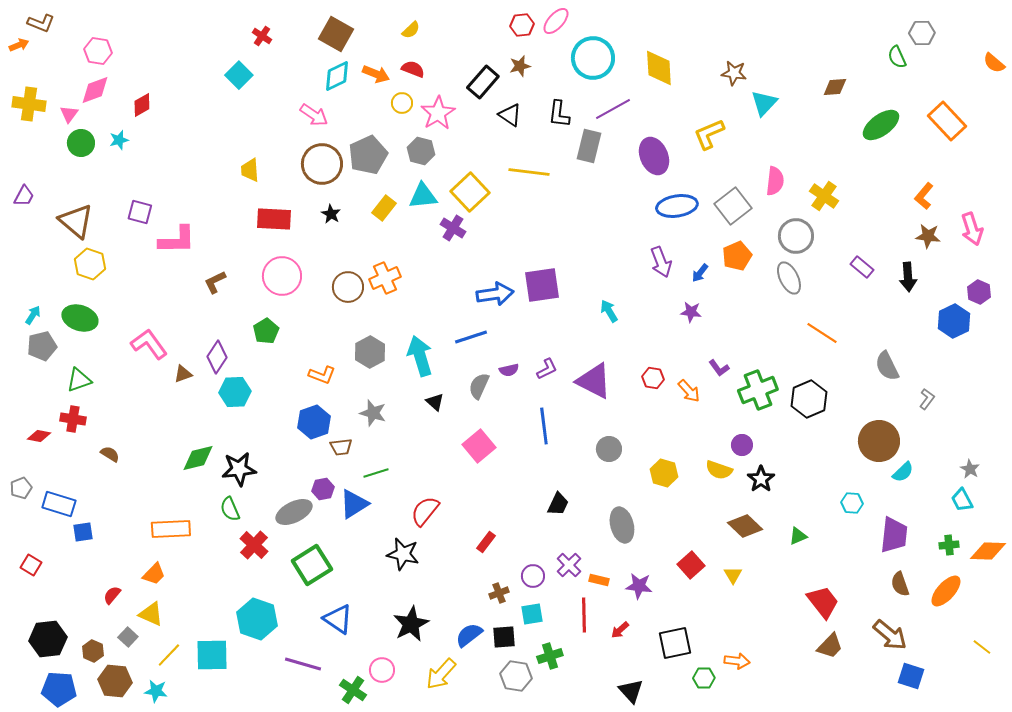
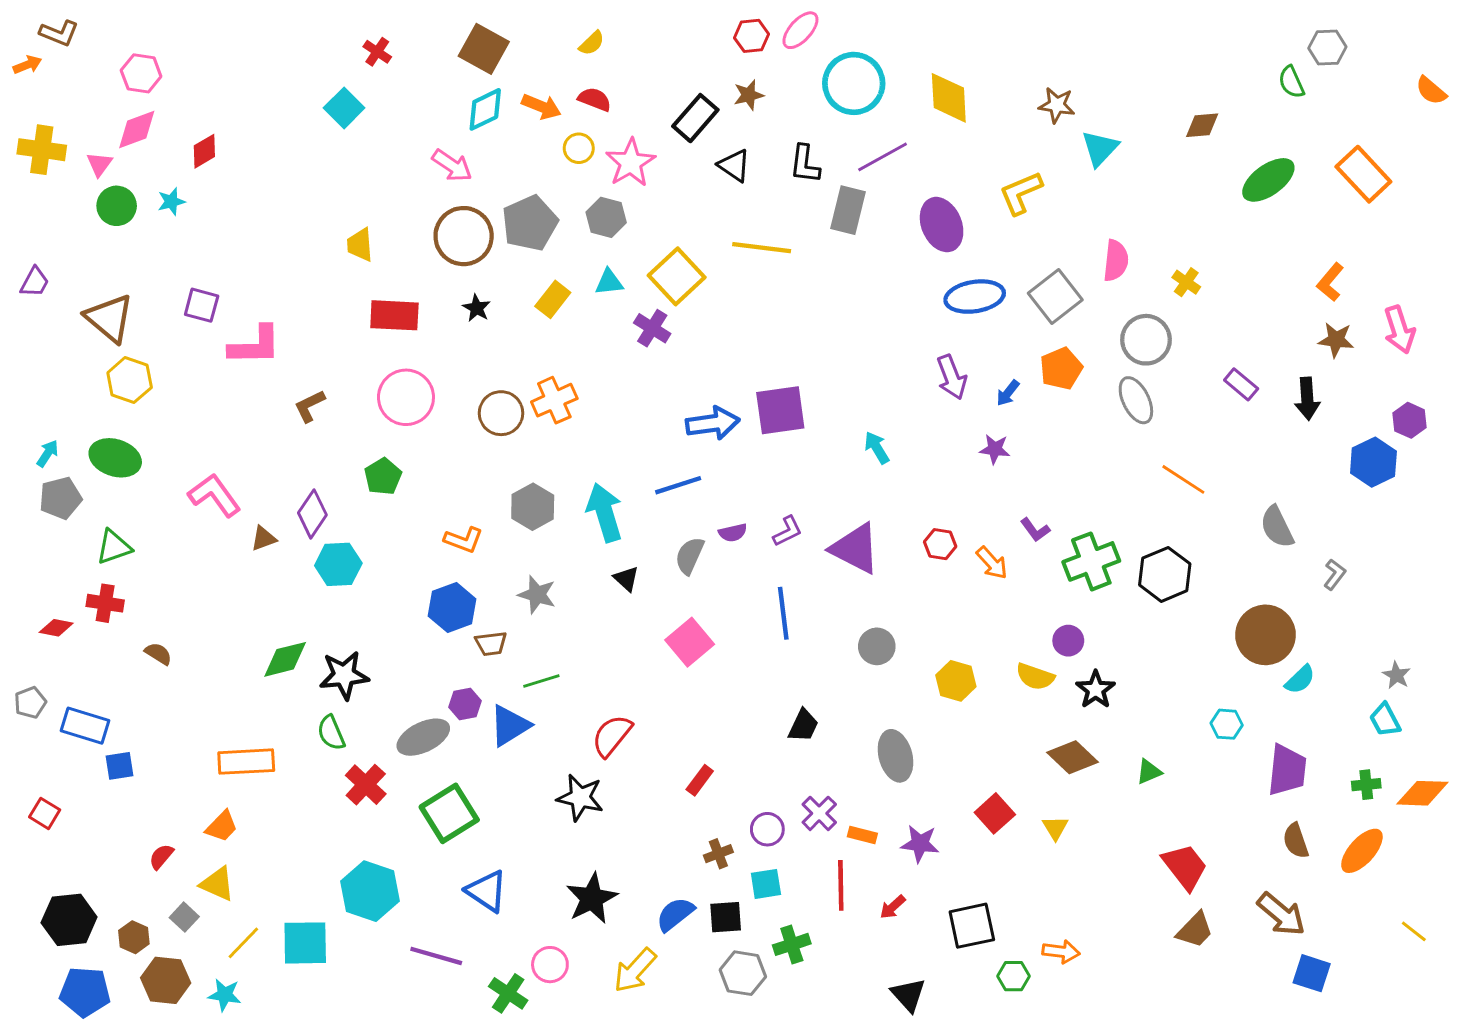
cyan triangle: (423, 196) -> (609, 282), size x0.7
yellow cross: (824, 196) -> (1186, 282), size x0.7

